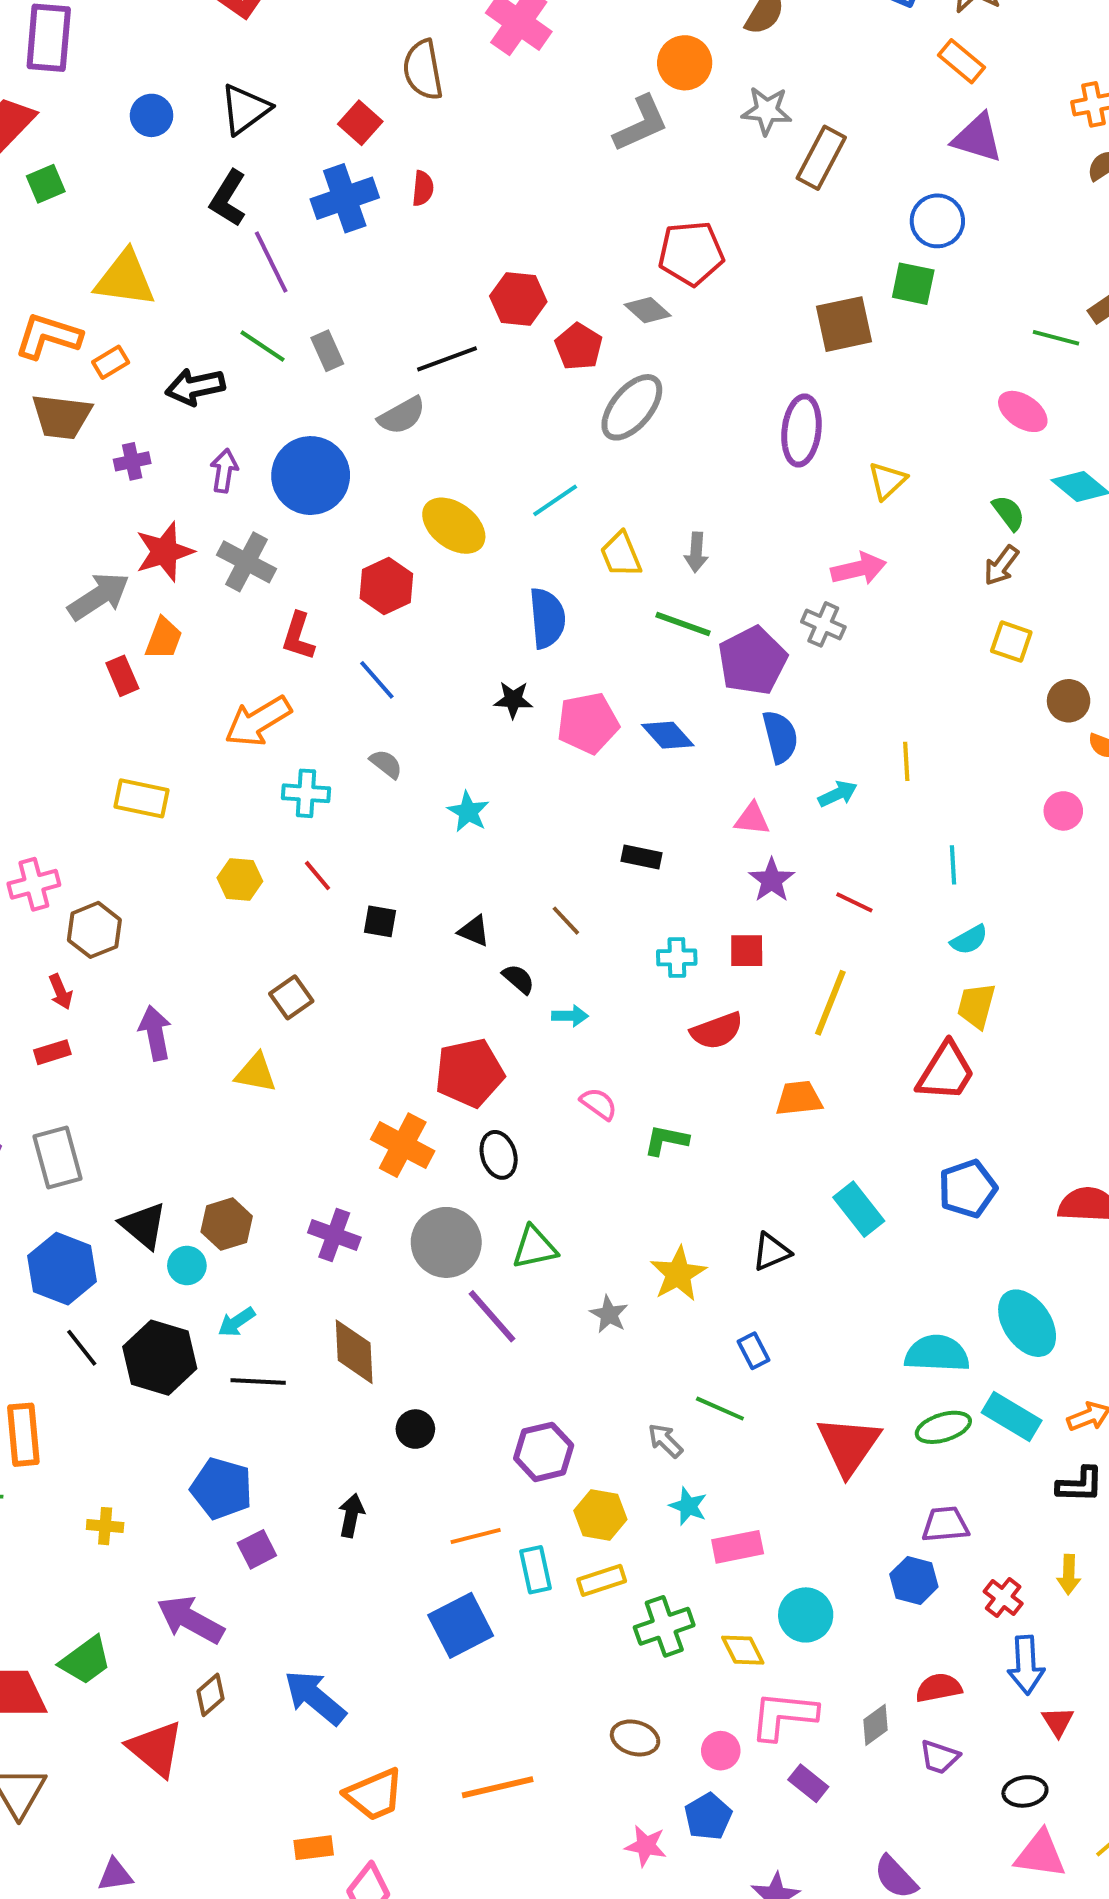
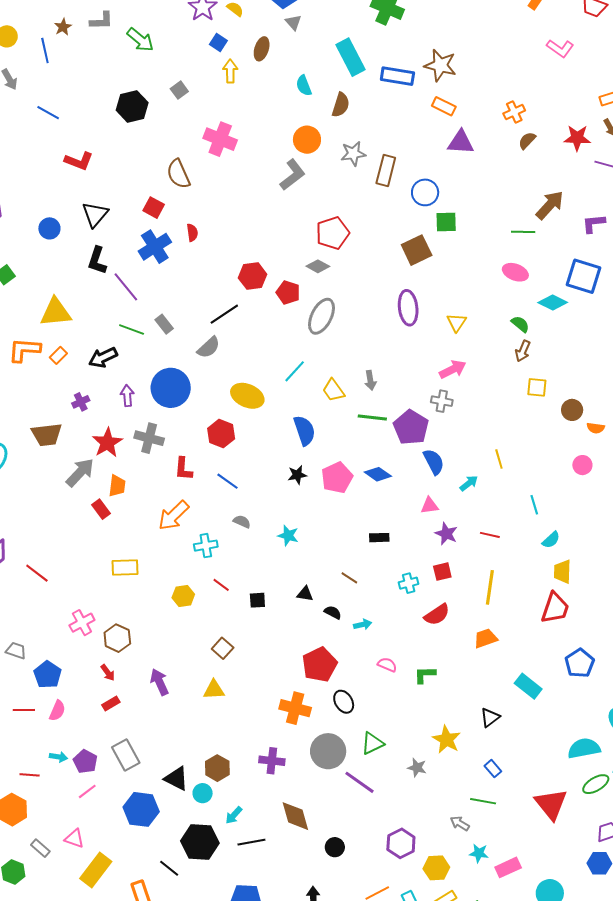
blue circle: (937, 221) -> (425, 192), moved
brown trapezoid: (62, 417) -> (47, 435), moved
black line: (82, 1348) -> (169, 868), moved

